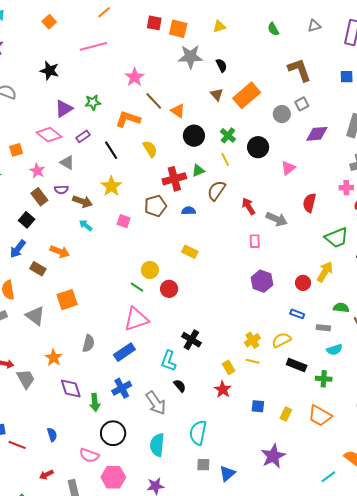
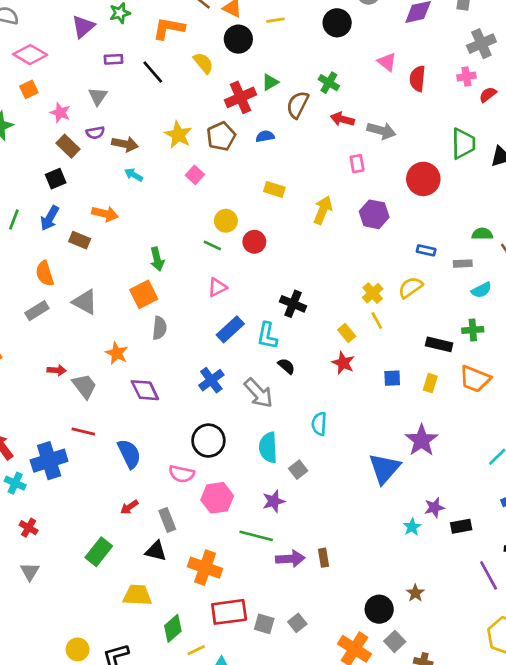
pink diamond: (49, 135) -> (30, 55), moved
green cross: (228, 135) -> (329, 83), moved
purple rectangle: (83, 136) -> (114, 59), turned 40
black circle: (194, 136) -> (238, 39), moved
black circle: (258, 147) -> (337, 23), moved
yellow line: (225, 159) -> (275, 20), moved, turned -64
gray triangle: (67, 163) -> (98, 96), turned 42
pink triangle: (288, 168) -> (387, 62), turned -35
yellow star: (111, 186) -> (178, 135), moved
red semicircle: (309, 203) -> (417, 79), moved
red arrow: (248, 206) -> (342, 119), turned -36
black square: (27, 220) -> (56, 179), turned 35
pink square: (124, 221) -> (195, 175), moved, turned 32
green trapezoid: (337, 238) -> (463, 144), turned -60
yellow arrow: (325, 272) -> (323, 210), moved
red circle: (303, 283) -> (423, 179), moved, size x1.6
orange square: (67, 300) -> (144, 294), moved
pink triangle: (136, 319) -> (217, 287), size x0.6
blue rectangle: (124, 352) -> (230, 329), moved
yellow line: (253, 361) -> (377, 320), turned 56
black rectangle: (297, 365) -> (439, 344), moved
green arrow: (95, 402) -> (157, 259), moved
cyan semicircle: (198, 433) -> (319, 424), size x0.7
blue semicircle: (52, 435) -> (129, 454), size x1.6
red line: (17, 445) -> (83, 431), moved
gray square: (203, 465) -> (298, 470), moved, turned -32
blue triangle: (227, 473) -> (385, 469), moved, size x1.5

